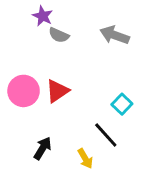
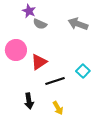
pink circle: (24, 91) -> (16, 50), moved
black line: (106, 135) -> (55, 81), moved, turned -66
black arrow: (43, 148) -> (29, 101), turned 140

